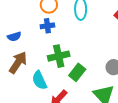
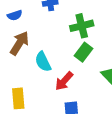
green cross: (59, 56) -> (82, 26), moved

